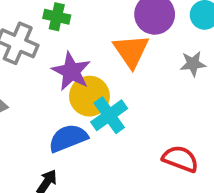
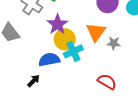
orange triangle: (131, 51) -> (96, 32), moved
gray star: (193, 64) -> (114, 43), moved

